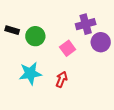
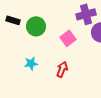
cyan star: (30, 73) -> (31, 63), size x0.6

